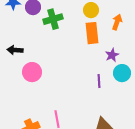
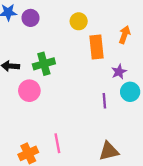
yellow circle: (91, 10) -> (79, 21), moved
green cross: (53, 19) -> (44, 64), moved

